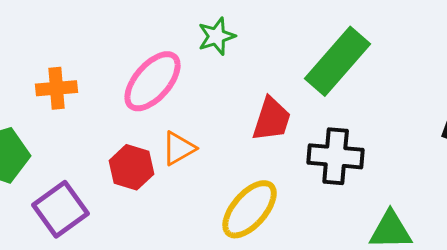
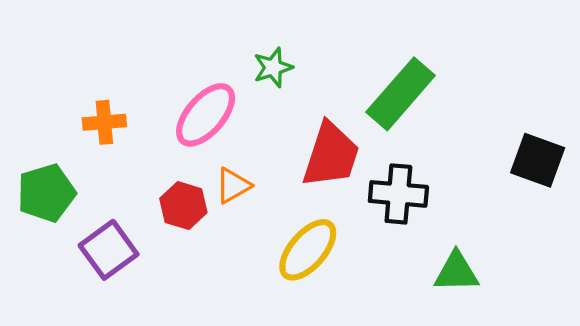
red trapezoid: (272, 119) -> (331, 155), size x1.4

